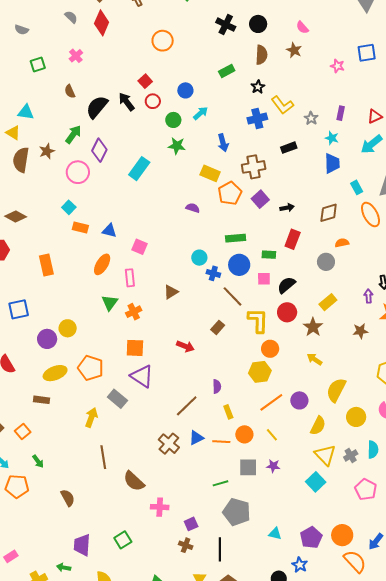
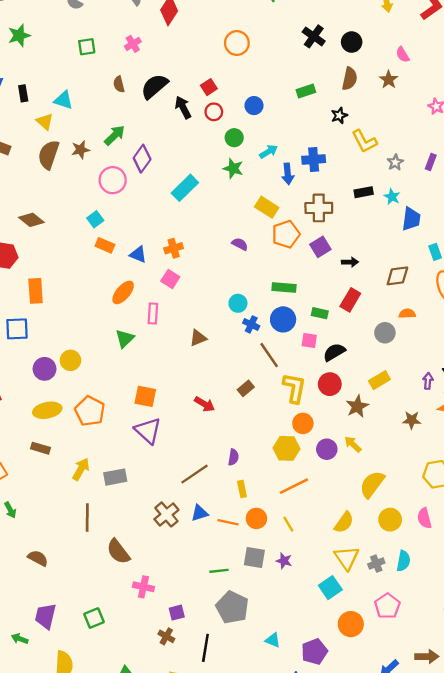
black semicircle: (97, 107) -> (154, 86), moved
cyan arrow: (201, 113) -> (269, 152), moved
blue cross: (257, 119) -> (314, 159), moved
cyan star: (332, 138) -> (392, 197), moved
orange rectangle: (46, 265) -> (36, 291), moved
orange cross: (134, 312) -> (174, 248), moved
gray rectangle: (117, 399) -> (115, 477), moved, turned -60
brown rectangle: (41, 400) -> (40, 448), moved
purple circle: (299, 400) -> (327, 449), moved
brown semicircle: (68, 498) -> (38, 558), turned -42
orange circle: (342, 535) -> (351, 624), moved

